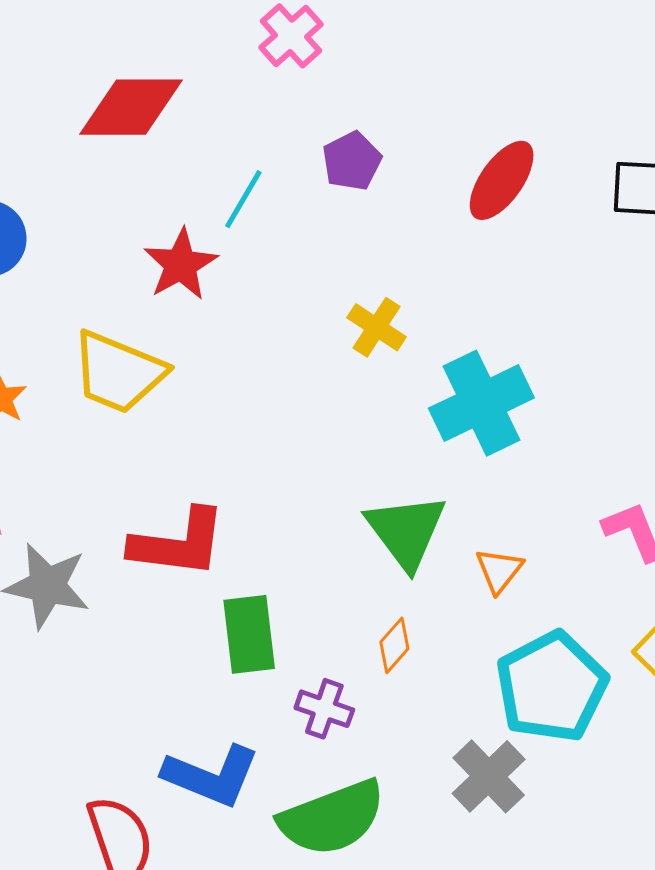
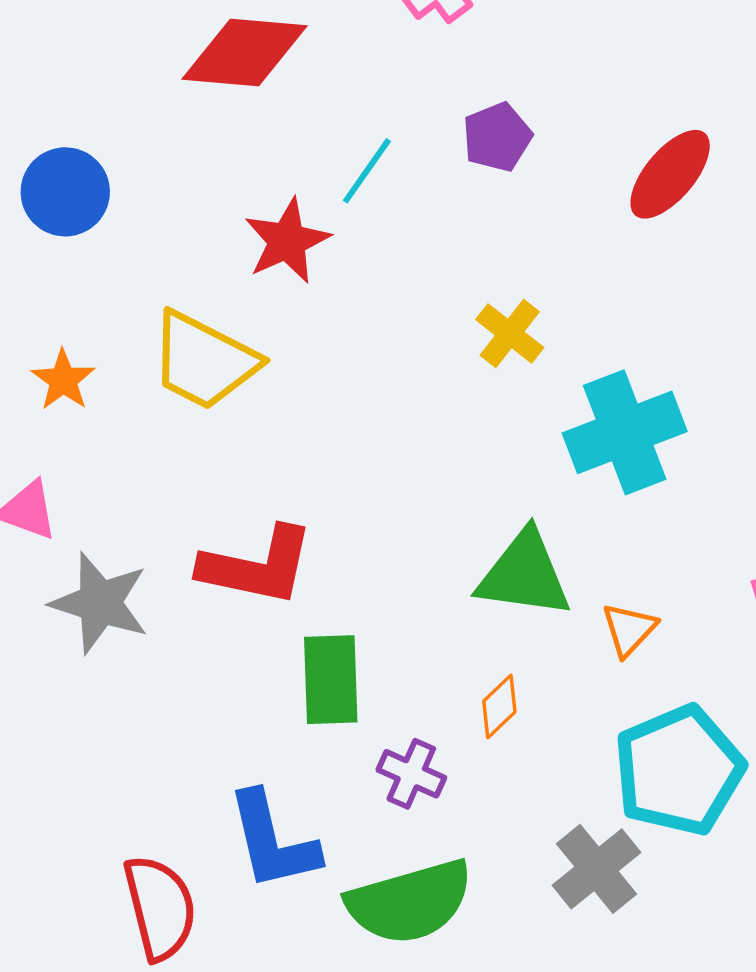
green triangle: (406, 531) -> (524, 574), turned -50
blue L-shape: (211, 776) -> (273, 841), turned 50

